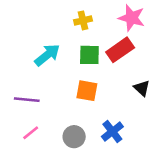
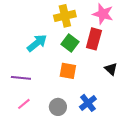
yellow cross: (83, 20) -> (65, 16), size x1.5
red rectangle: (120, 50) -> (94, 39), turned -40
green square: (89, 55) -> (70, 43), turned 36

